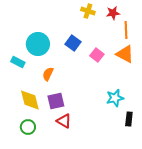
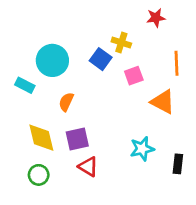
yellow cross: (88, 11) -> (121, 43), moved
orange line: (126, 30) -> (177, 63), moved
orange triangle: (125, 54) -> (163, 102), moved
pink square: (97, 55) -> (134, 76), turned 32
cyan star: (115, 98) -> (142, 149), moved

